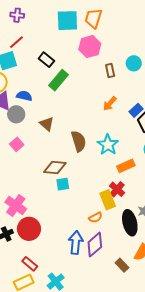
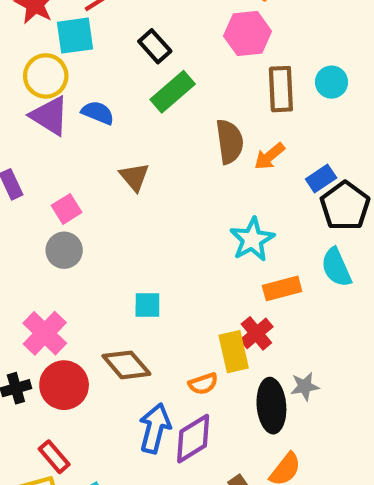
brown rectangle: (110, 71) -> (281, 89), size x1.5
gray circle: (16, 114) -> (64, 250), moved
brown semicircle: (79, 141) -> (230, 142), moved
brown diamond: (55, 167) -> (126, 365), moved, turned 35

